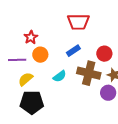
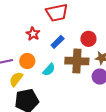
red star: (31, 37) -> (33, 34), moved
orange circle: (40, 55) -> (27, 61), moved

